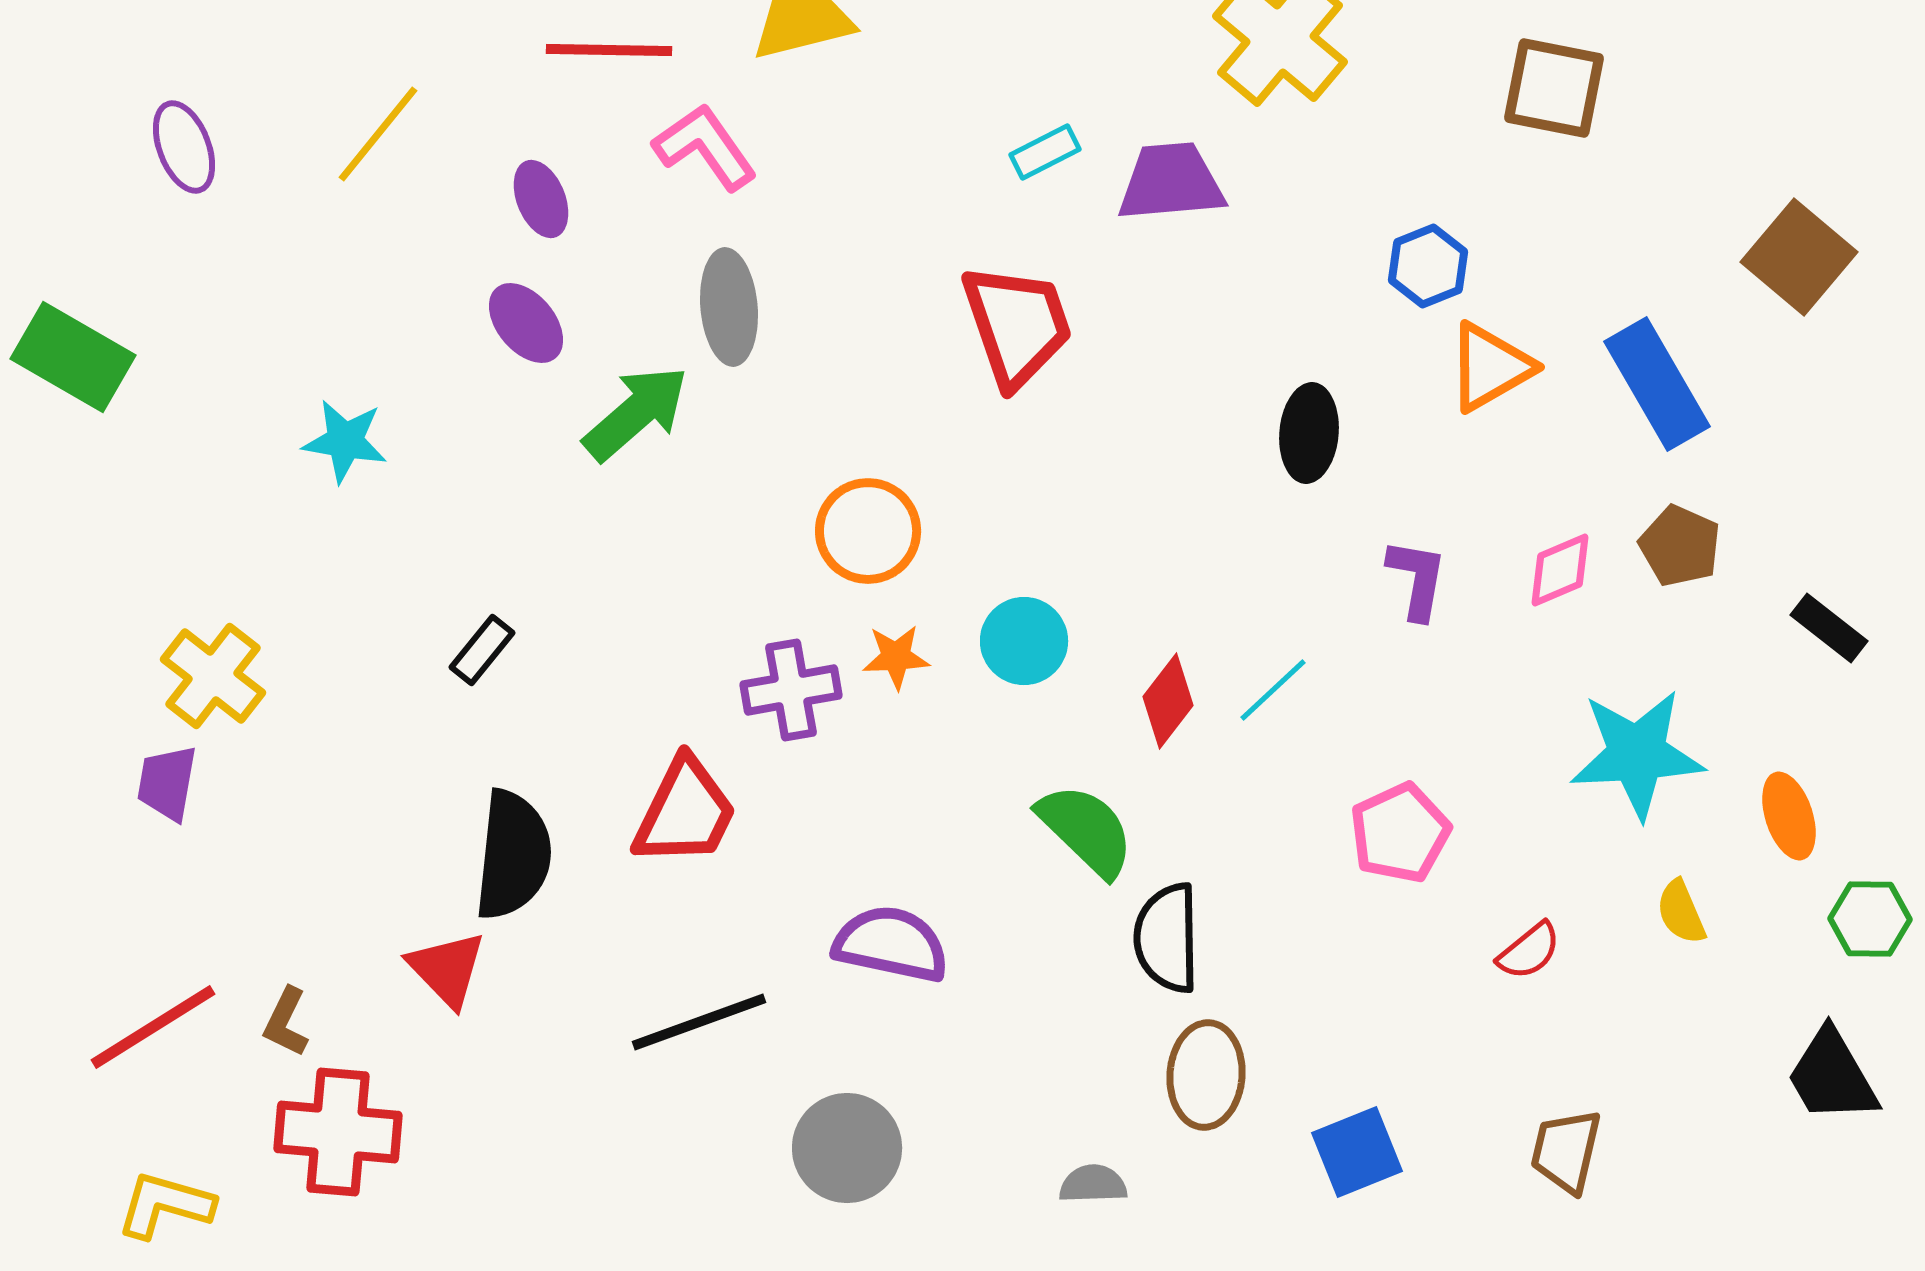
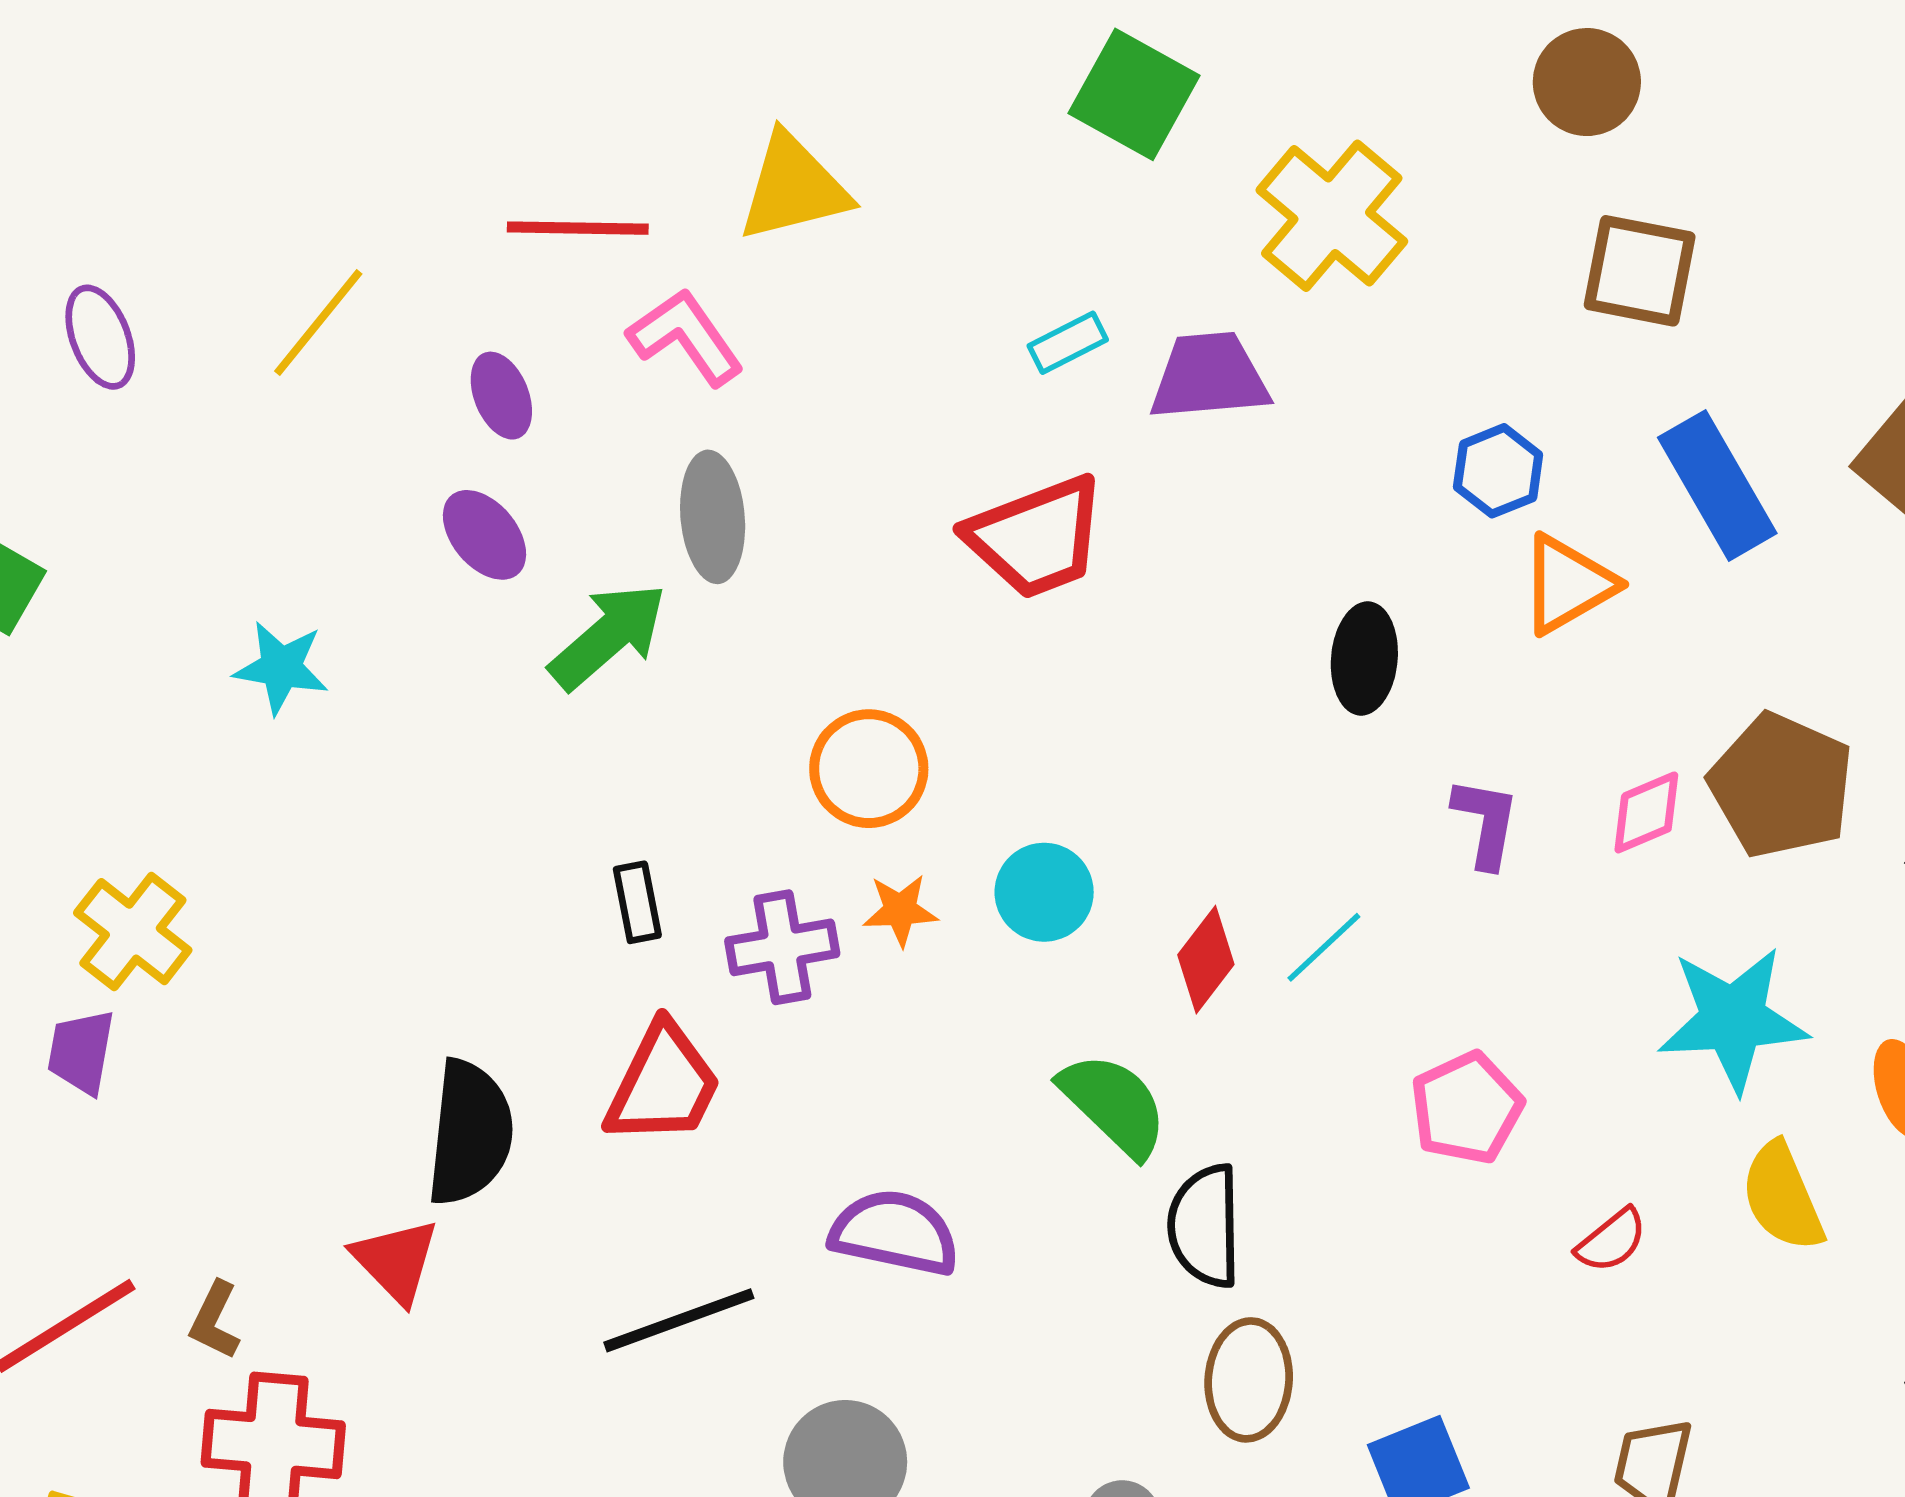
red trapezoid: (1017, 325) -> (1036, 537), turned 88
blue rectangle: (1657, 384) -> (1717, 485), moved
brown pentagon: (1680, 546) -> (1781, 785), size x1.6
black rectangle: (482, 650) -> (637, 902), moved, turned -50
yellow semicircle: (1681, 912) -> (1782, 1197), size x1.5

